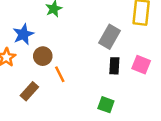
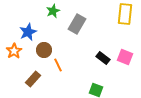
gray rectangle: (110, 37) -> (77, 24), moved
black rectangle: (114, 66) -> (103, 58), turned -56

